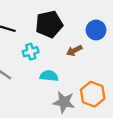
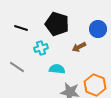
black pentagon: (49, 24) -> (57, 24), turned 30

